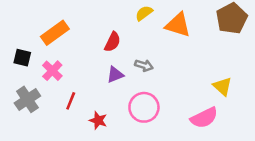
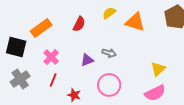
red semicircle: (113, 42) -> (79, 24), moved
black square: (22, 58) -> (16, 47), size x1.5
pink cross: (52, 71) -> (51, 57), moved
yellow triangle: (222, 86) -> (158, 69), moved, turned 35

